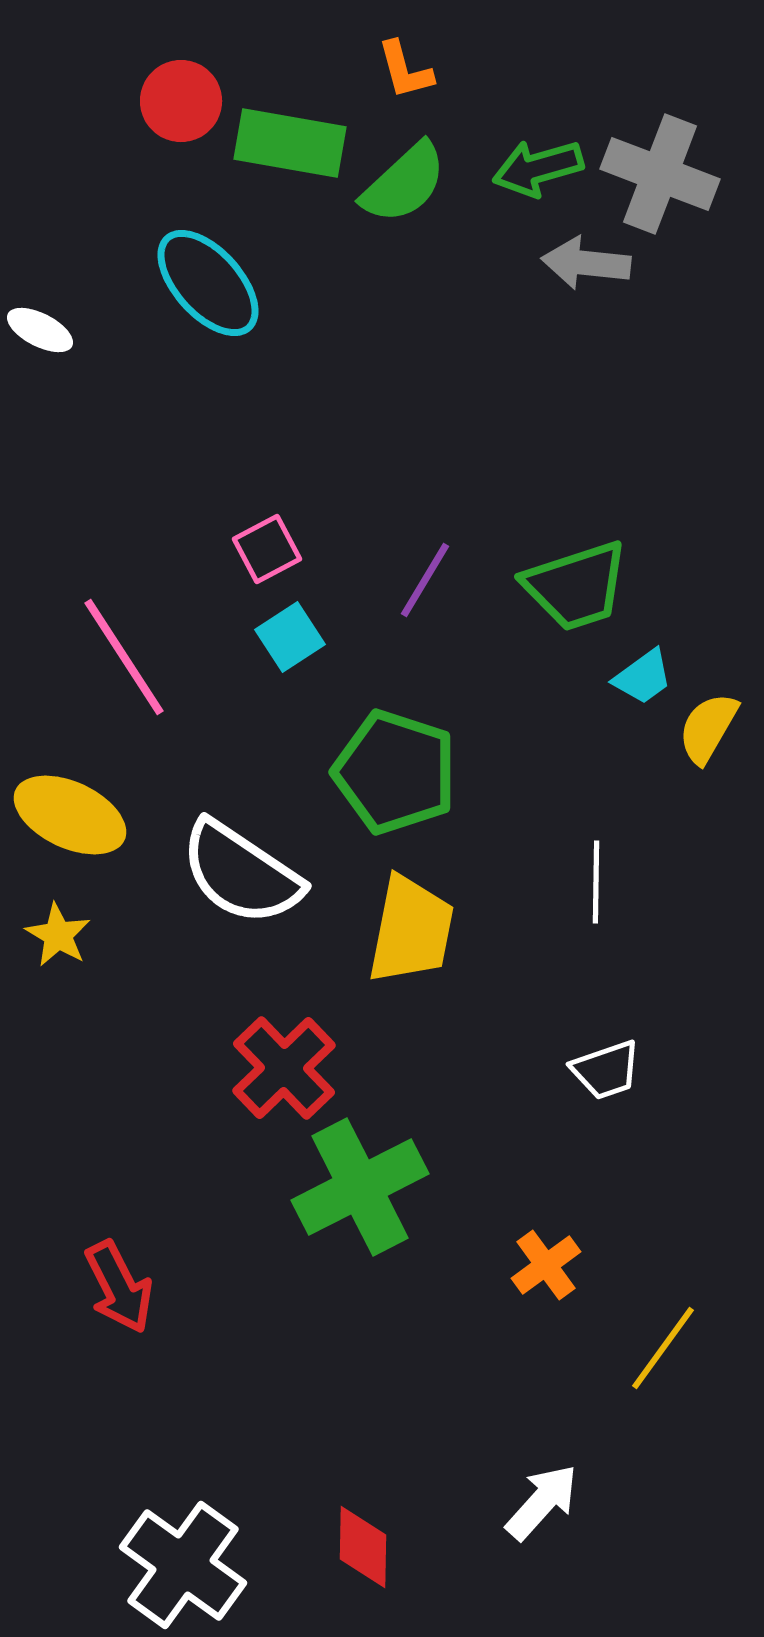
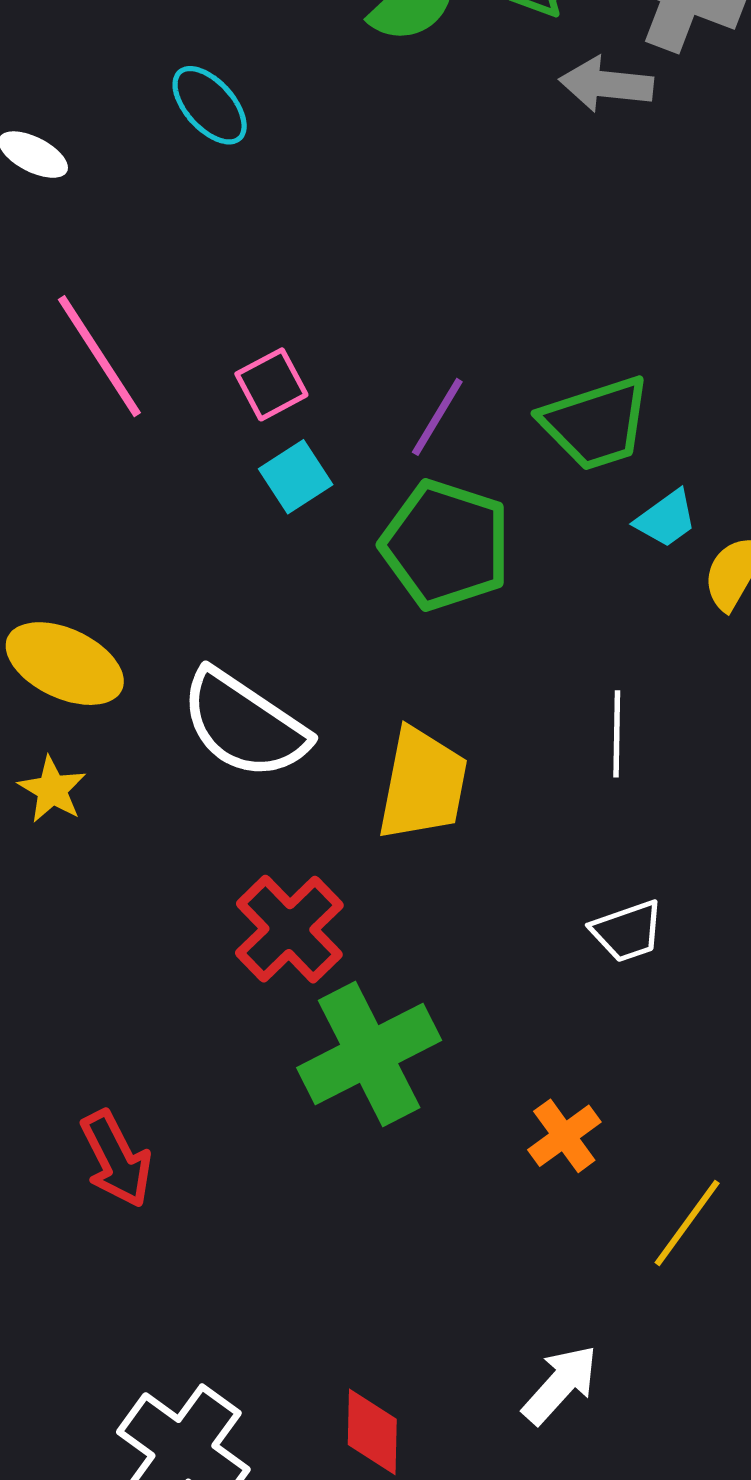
cyan ellipse: (208, 283) -> (210, 105), size x0.7
pink line: (124, 657) -> (99, 356), moved
green pentagon: (395, 772) -> (446, 545), moved

